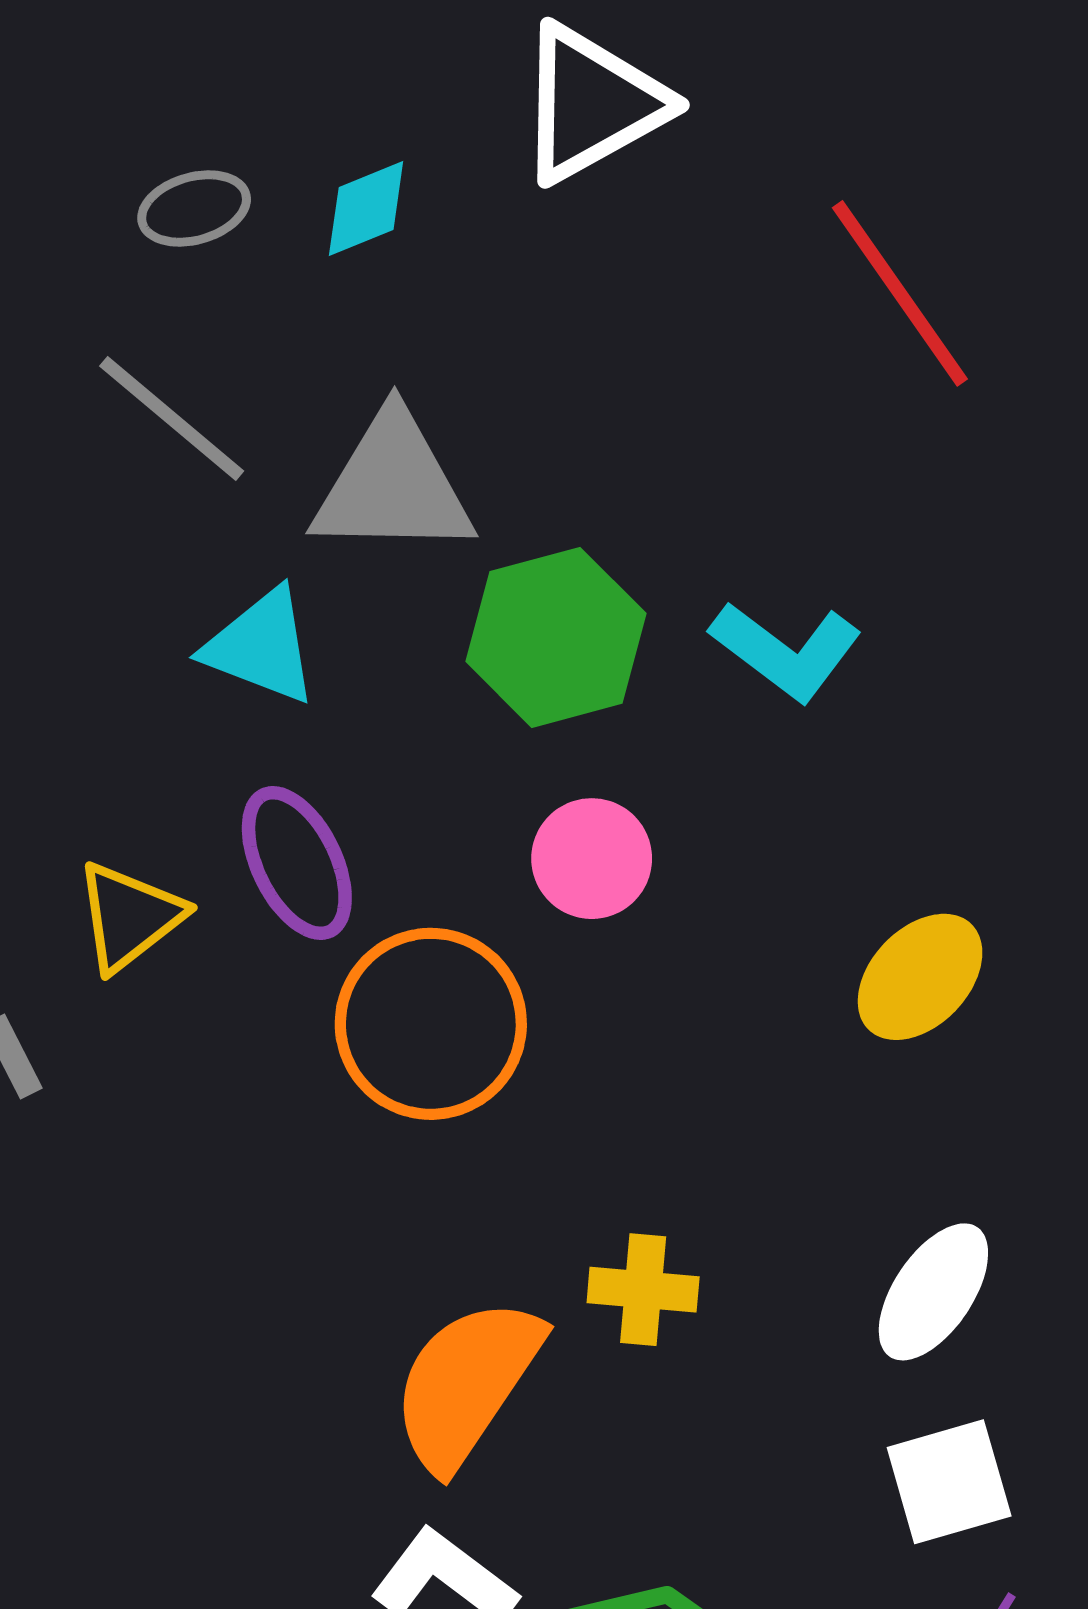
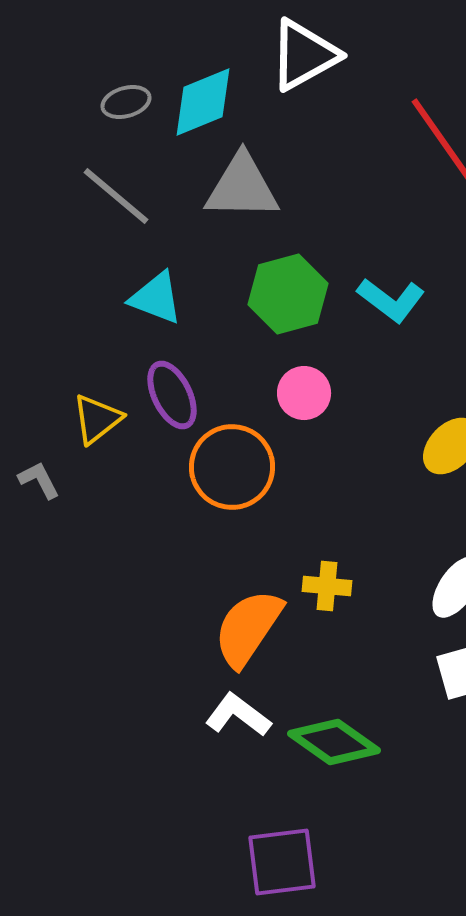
cyan diamond: (366, 208) -> (203, 102), size x1.6
gray triangle: (393, 485) -> (242, 187), moved

